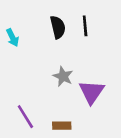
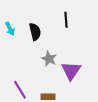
black semicircle: (58, 27) -> (35, 32), moved

